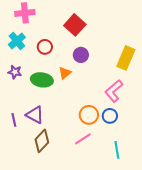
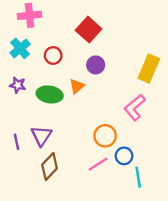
purple triangle: (35, 115) -> (41, 136), turned 36
blue circle: (110, 116) -> (124, 156), moved

